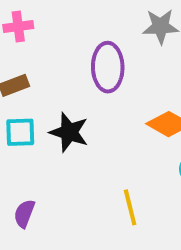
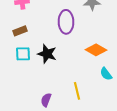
purple semicircle: (24, 214) -> (46, 100), moved

